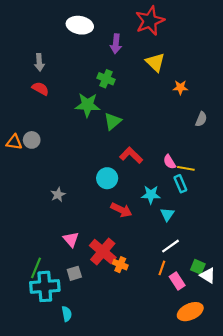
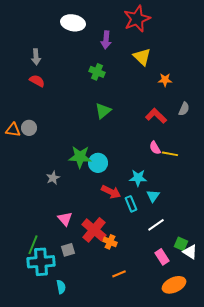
green star: (87, 105) -> (80, 157), moved
red L-shape: (131, 155) -> (156, 116), moved
cyan rectangle: (180, 184) -> (131, 204), moved
orange line: (162, 268) -> (119, 274), moved, turned 48

